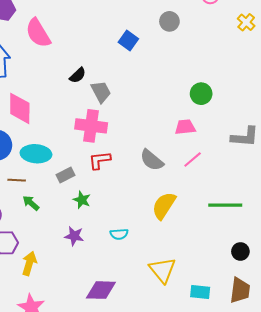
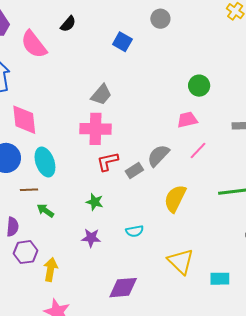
black semicircle: (78, 75) -> (68, 24), moved
gray trapezoid: (101, 92) -> (101, 95), turned 75
cyan ellipse: (36, 154) -> (45, 162), turned 72
gray semicircle: (152, 160) -> (158, 156), turned 100
gray rectangle: (65, 175) -> (134, 170), moved

